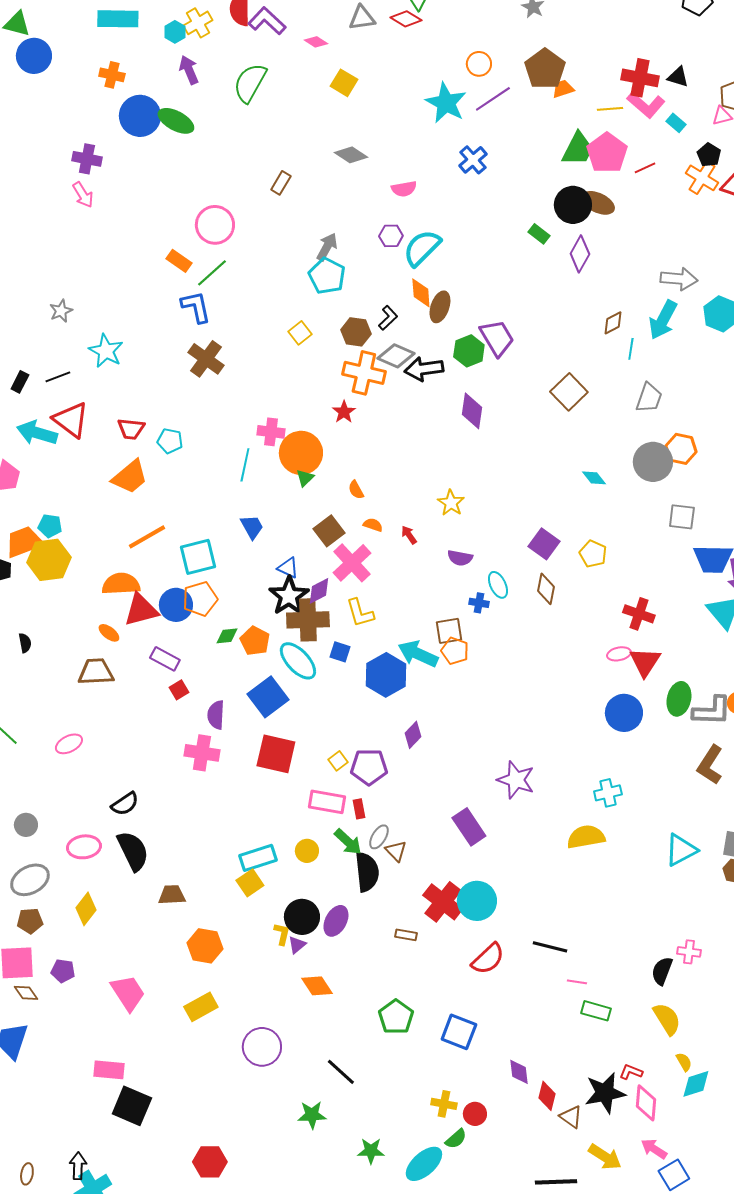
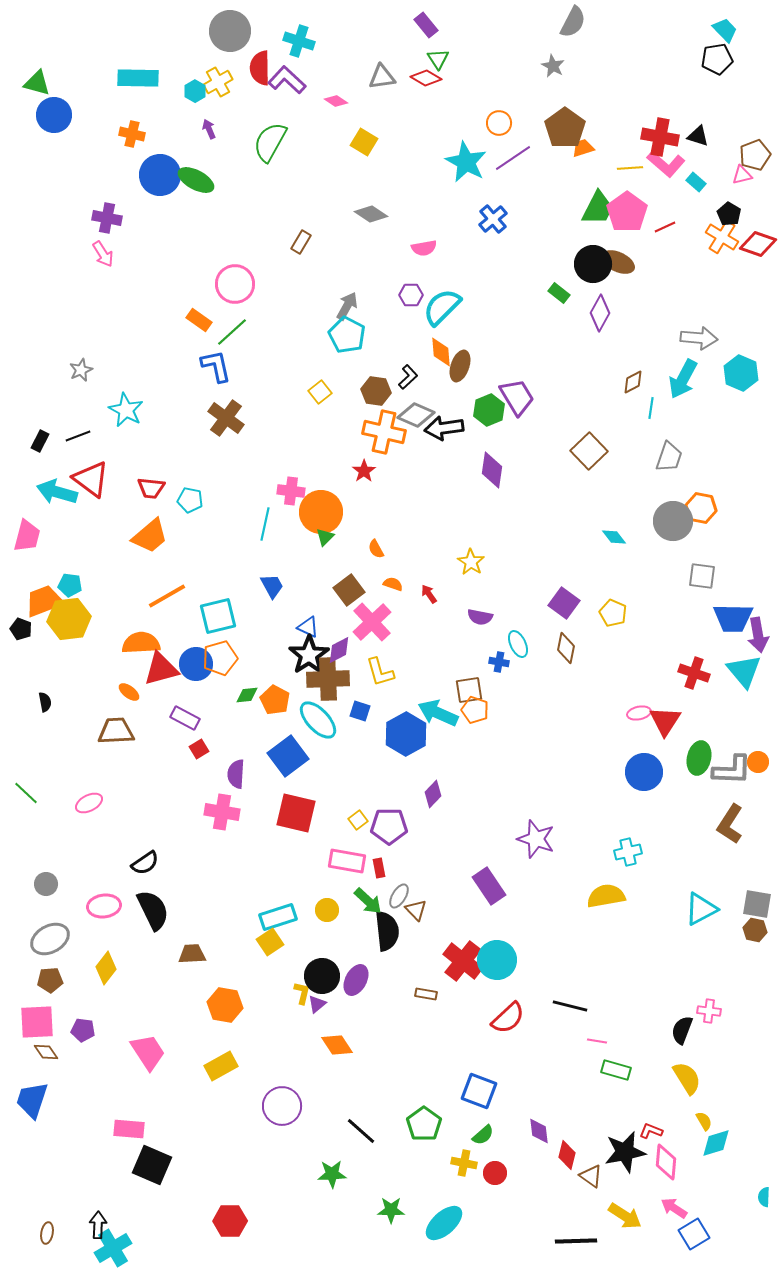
purple arrow: (189, 70) -> (209, 129), size x0.7
red cross: (639, 614) -> (694, 673), moved
green pentagon: (396, 1017) -> (424, 1124), moved
green semicircle: (456, 1139) -> (483, 1135), moved

